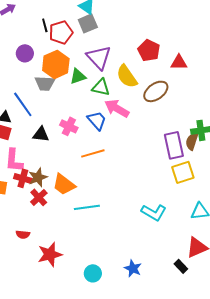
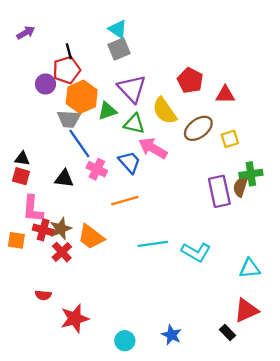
red pentagon: (61, 32) -> (67, 70), moved
blue line: (23, 104) -> (79, 144), moved
yellow square: (183, 172) -> (230, 139), moved, size x0.7
cyan line: (87, 207) -> (153, 244), moved
cyan L-shape: (154, 212) -> (196, 252), moved

